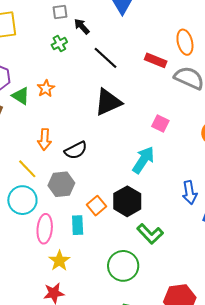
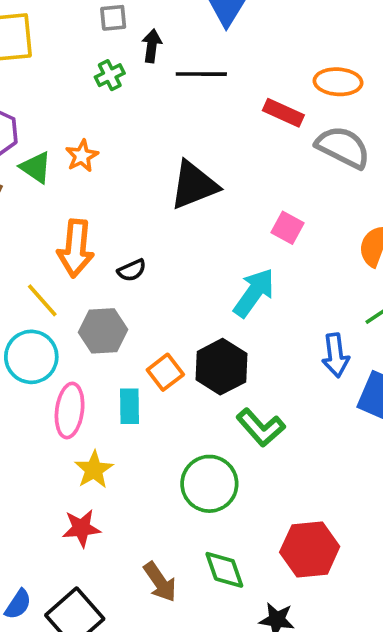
black arrow: (82, 26) -> (152, 46), turned 48
orange ellipse: (185, 42) -> (338, 82), turned -75
black line: (105, 58) -> (201, 74), moved, turned -44
orange arrow: (44, 139) -> (76, 248), size x1.4
black semicircle: (76, 150) -> (132, 270), size x0.7

